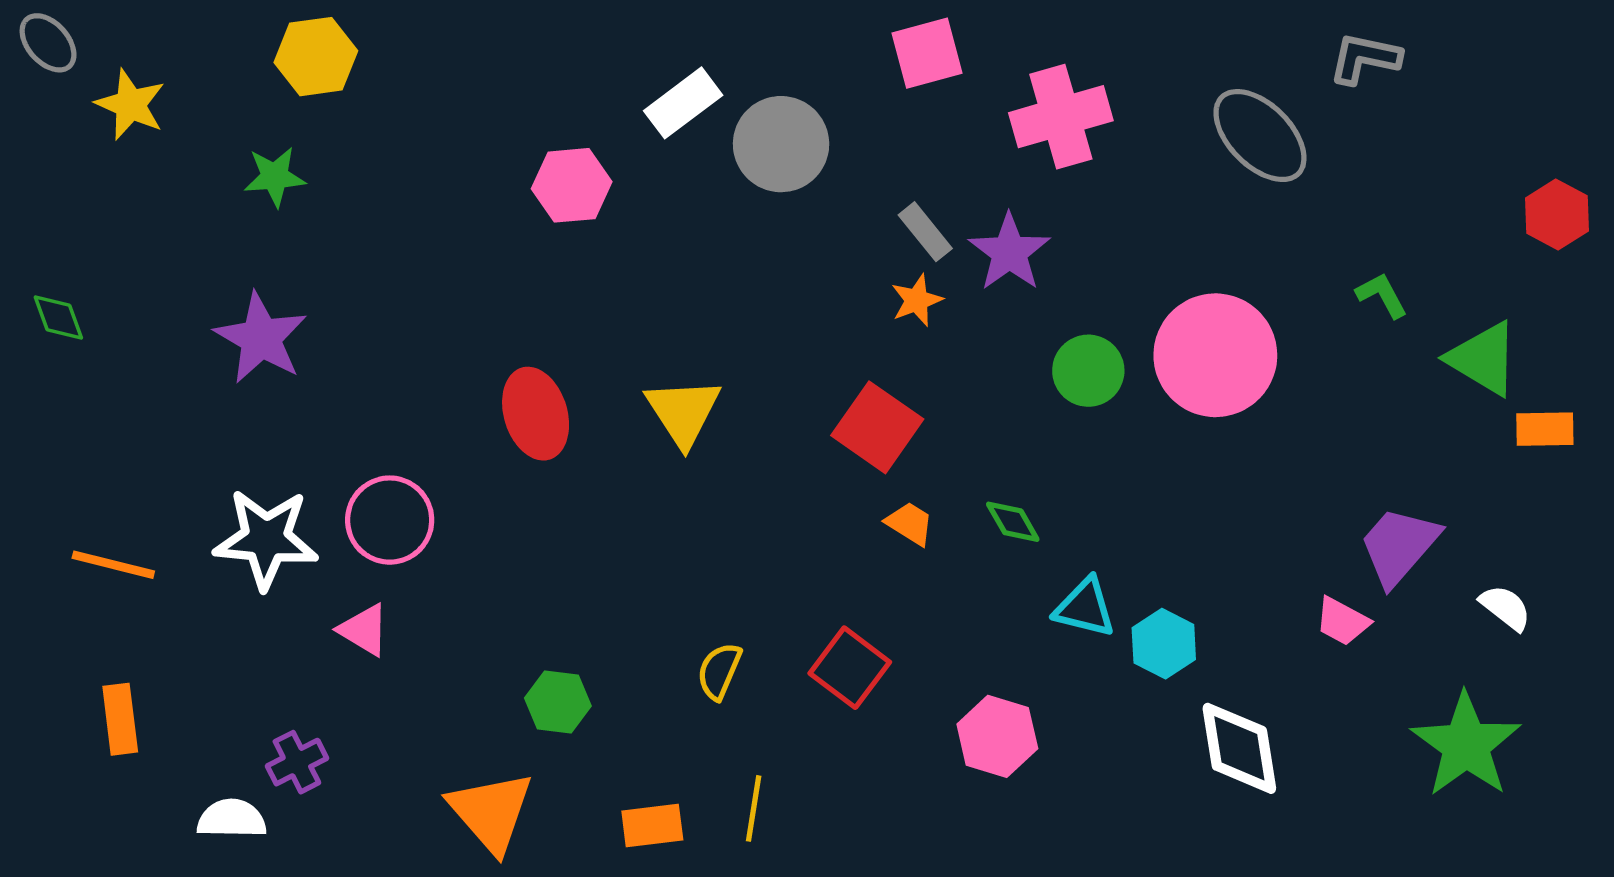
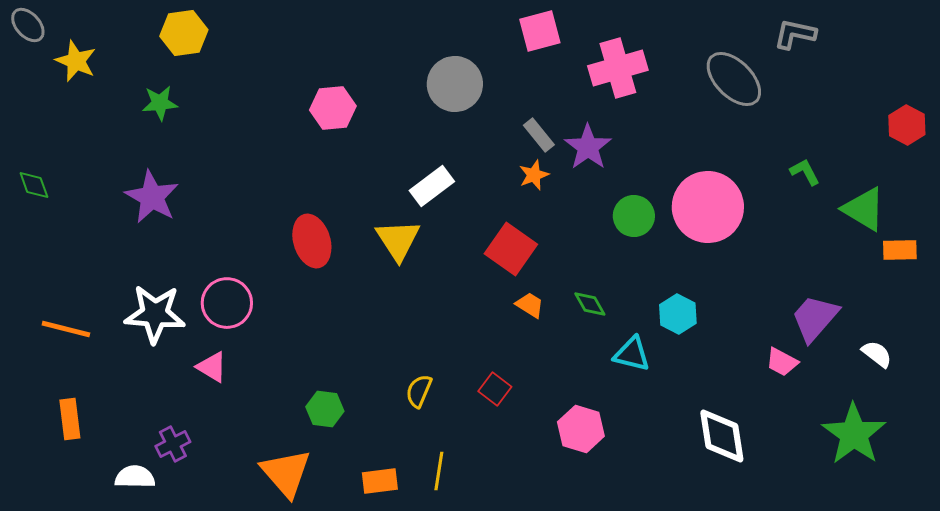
white rectangle: (683, 103) -> (432, 186), moved
cyan hexagon: (1164, 644) -> (678, 314), moved
red square: (850, 668) -> (495, 389), size x0.7

